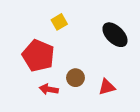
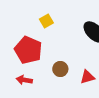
red arrow: (49, 89) -> (24, 80), moved

